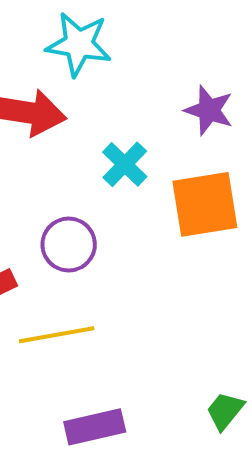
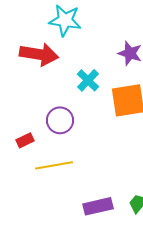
purple rectangle: (95, 427) -> (98, 206), moved

